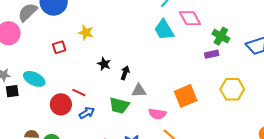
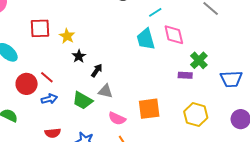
yellow star: (86, 33) -> (67, 36), moved
red square: (59, 47) -> (40, 28), size x1.5

